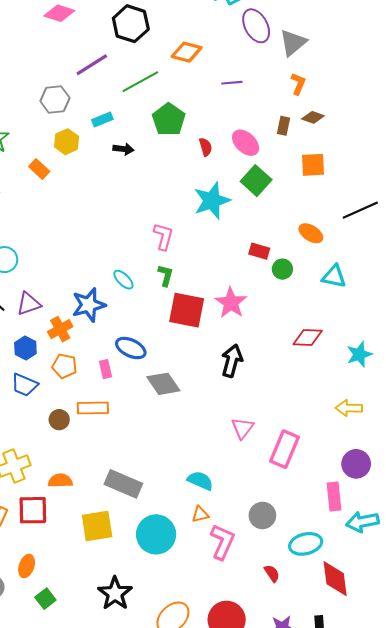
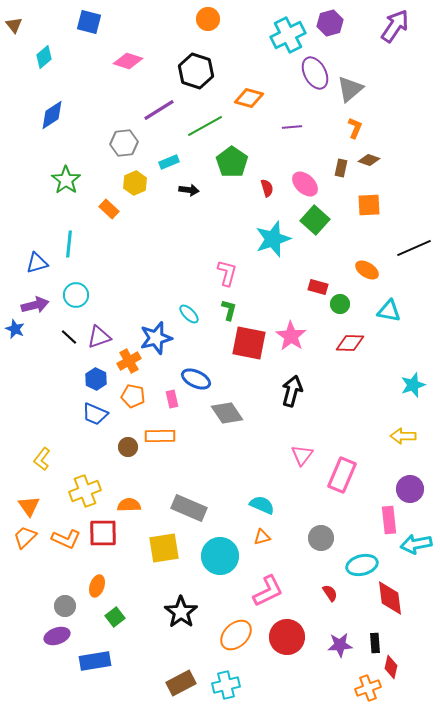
red diamond: (308, 338) -> (350, 343), moved
pink L-shape: (222, 542) -> (268, 591), moved, turned 40

